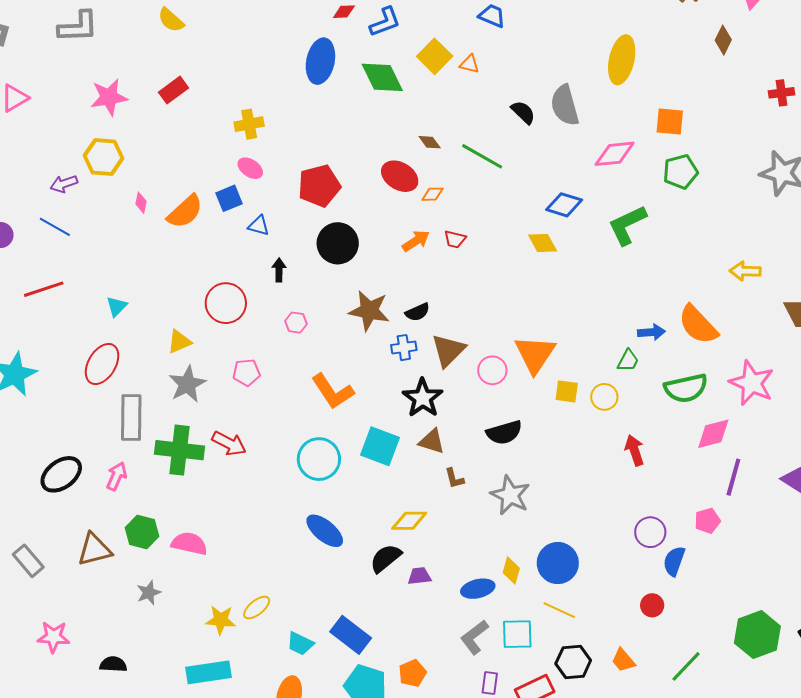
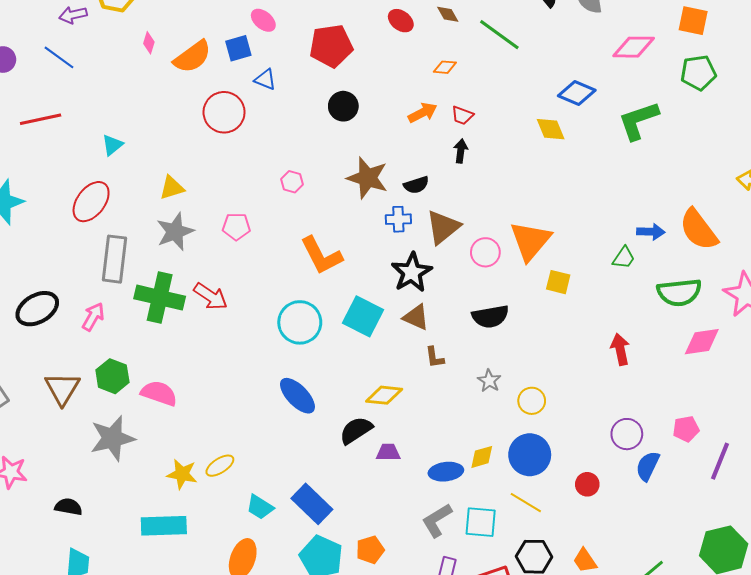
red ellipse: (400, 176) -> (401, 21), moved, size x0.7
black circle: (338, 243) -> (343, 106), size x0.7
black arrow: (279, 270) -> (461, 151), moved
red circle: (226, 303) -> (224, 112), moved
yellow circle: (604, 397) -> (532, 401), moved
purple line: (733, 477) -> (720, 461), moved
gray star: (510, 495) -> (489, 381), size x0.6
brown triangle: (94, 550) -> (62, 389), turned -51
yellow diamond: (511, 570) -> (482, 457), turned 52
gray star: (149, 593) -> (112, 438), size x1.8
red circle: (652, 605) -> (587, 484), moved

